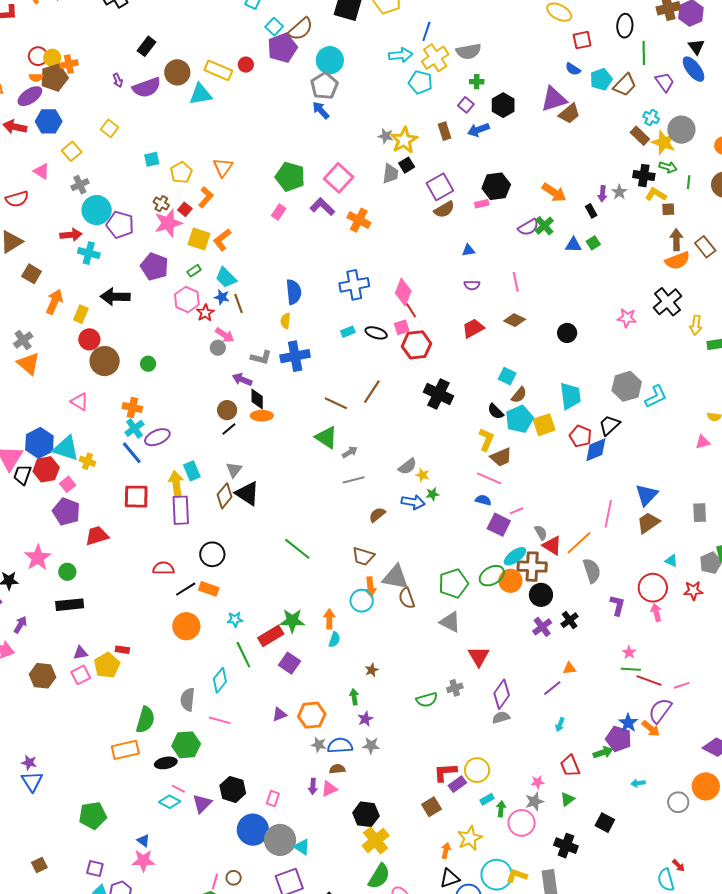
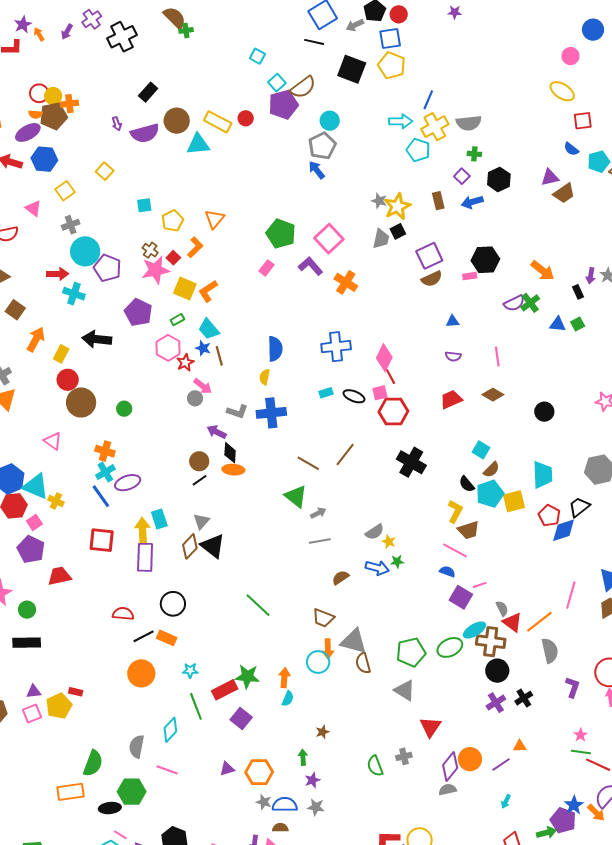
cyan circle: (330, 60) -> (330, 121), size x0.7
purple triangle: (554, 99) -> (550, 177), size x0.7
orange circle: (510, 581) -> (470, 759), moved
green semicircle: (427, 700) -> (375, 766), turned 80

